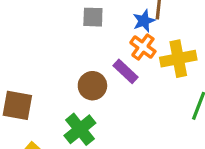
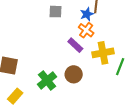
yellow cross: (178, 59) -> (103, 53), moved
brown circle: (92, 86) -> (74, 74), moved

